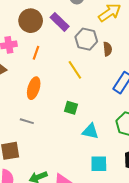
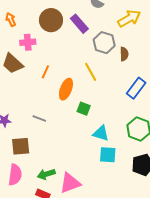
orange line: (36, 53) -> (45, 72), moved
orange ellipse: (34, 88) -> (66, 89), moved
cyan square: (99, 164) -> (108, 155), moved

